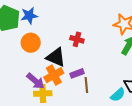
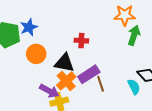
purple rectangle: (77, 73) -> (89, 74), size x1.5
cyan semicircle: (118, 95) -> (134, 87), turned -63

